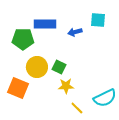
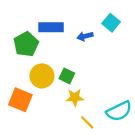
cyan square: (98, 20) -> (111, 23), turned 35
green pentagon: (23, 39) -> (26, 44), turned -30

